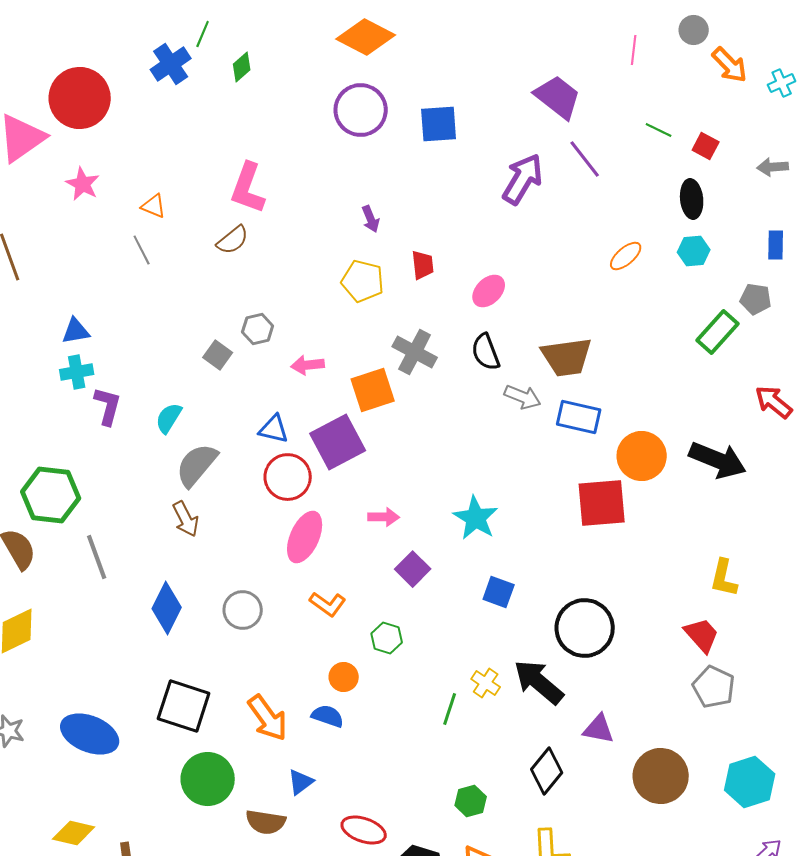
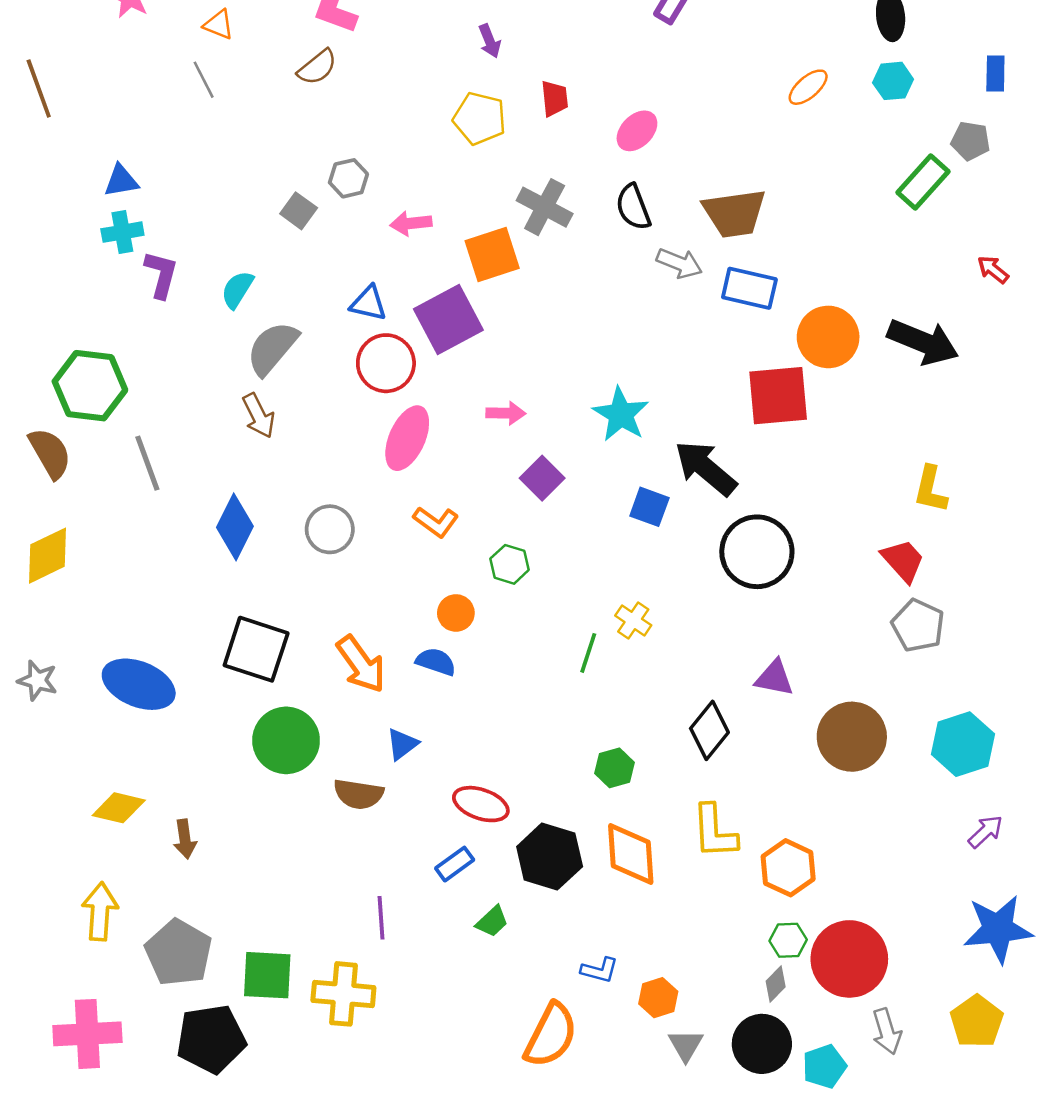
red arrow: (774, 402) -> (993, 270), size x0.7
black arrow: (539, 682) -> (706, 468), moved

